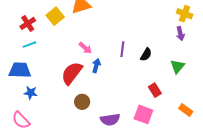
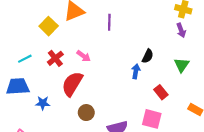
red cross: (28, 23) -> (55, 58), moved
purple line: (122, 49) -> (109, 22), moved
blue arrow: (96, 66) -> (136, 71), moved
blue star: (31, 93) -> (43, 103), moved

